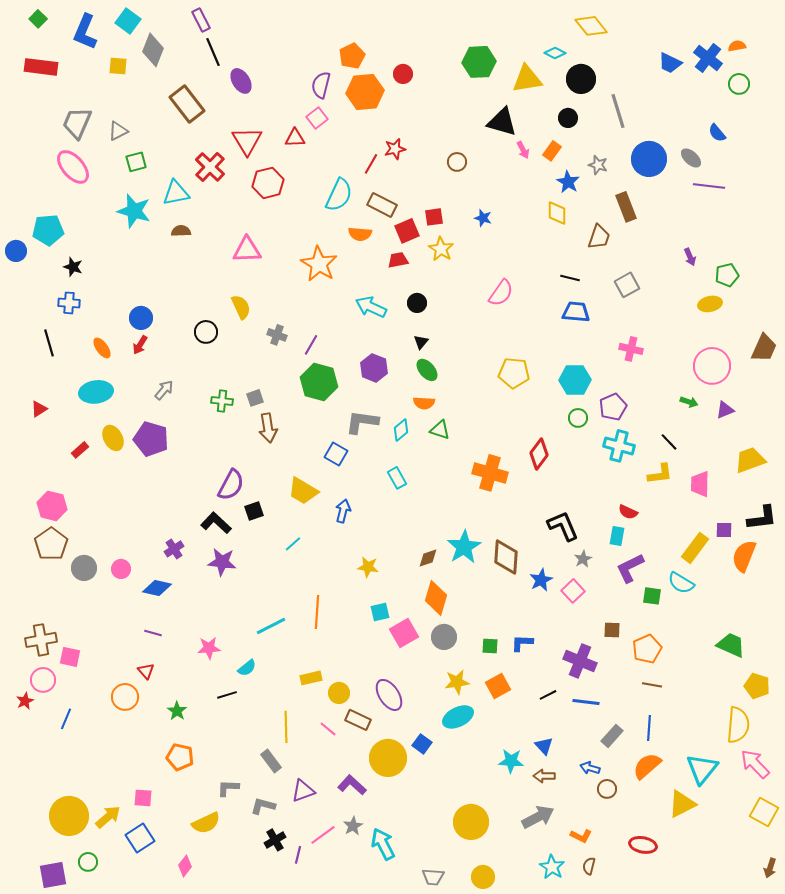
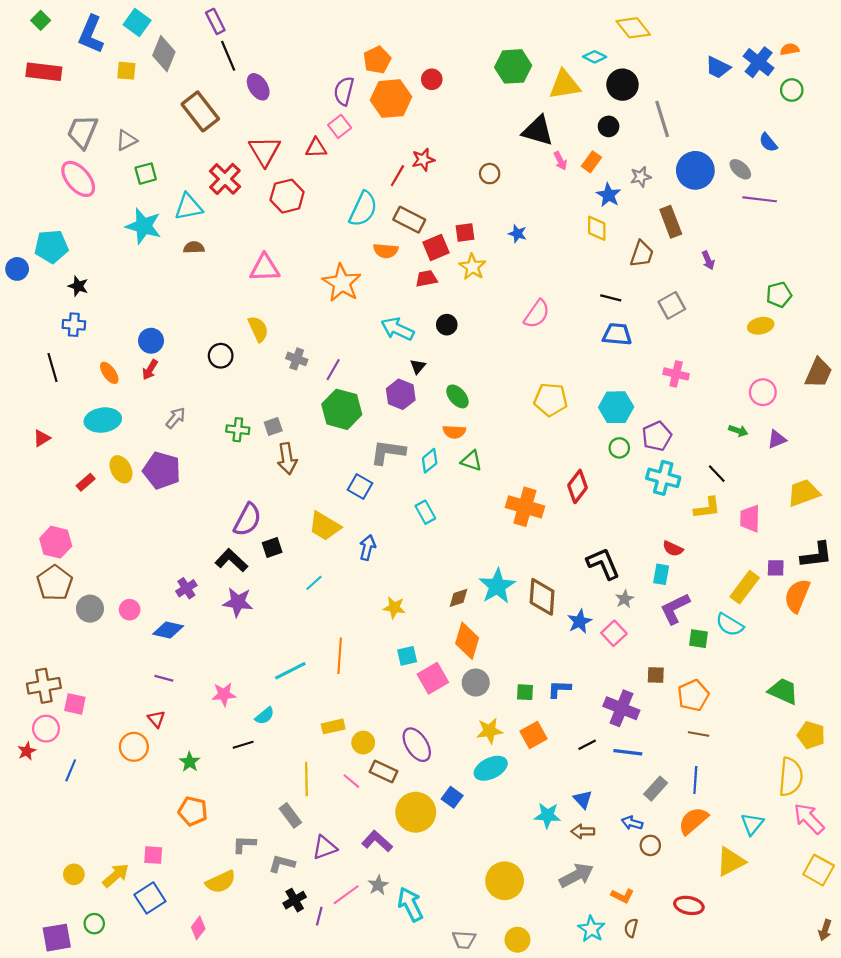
gray star: (598, 165) -> (641, 177), turned -30
purple arrow: (690, 257) -> (708, 260), moved
black triangle: (421, 342) -> (418, 366), moved
pink circle: (712, 366) -> (763, 392), size x0.7
cyan triangle: (702, 769) -> (752, 824), size x0.7
yellow circle: (69, 816) -> (74, 874), size x0.5

